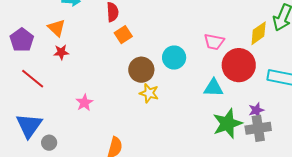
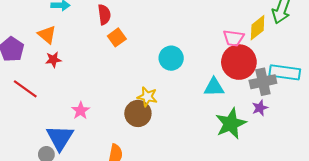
pink trapezoid: (214, 42) -> (234, 38), moved
brown circle: (141, 70) -> (138, 113), moved
blue triangle: (29, 126) -> (60, 138), moved
gray cross: (258, 128) -> (263, 82), moved

